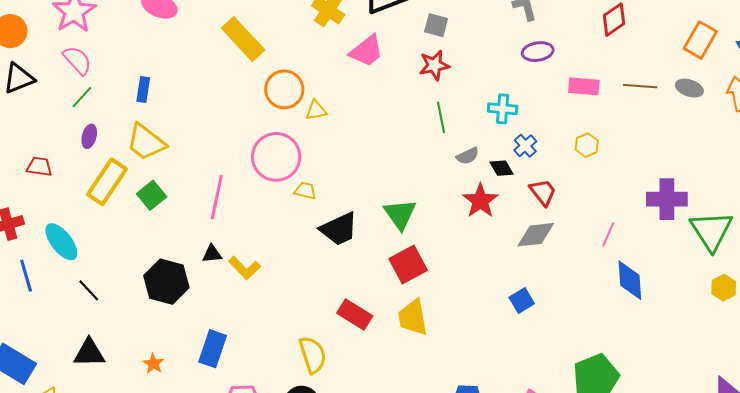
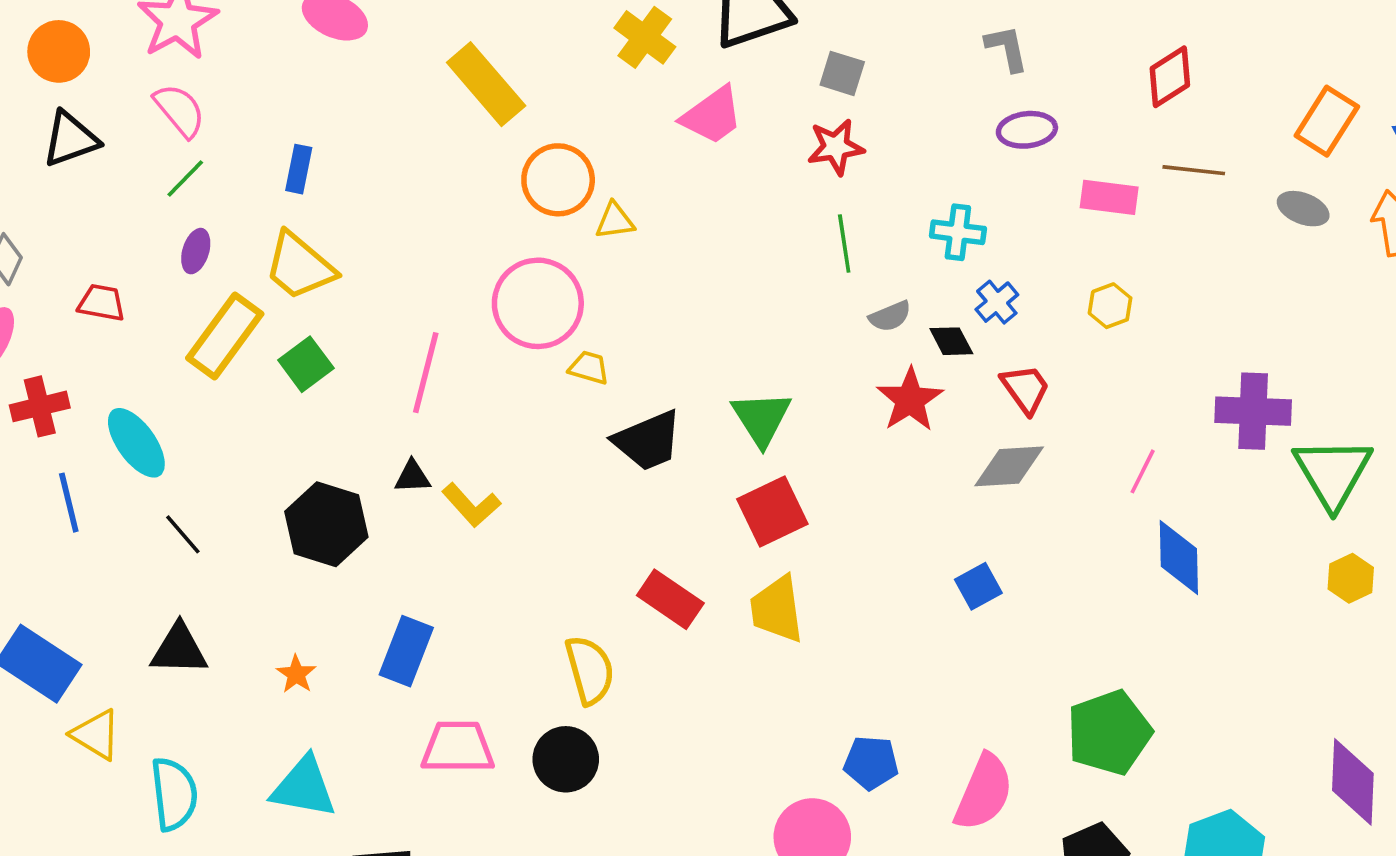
brown line: (640, 86) -> (1194, 170), moved

